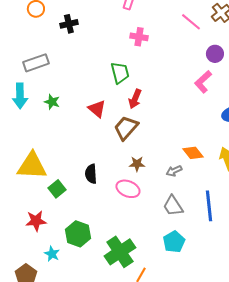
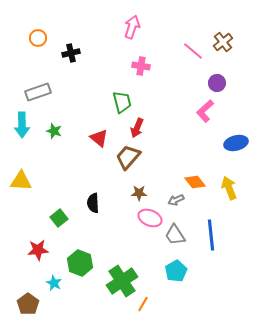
yellow triangle: (32, 166) -> (21, 181), moved, size x0.7
pink ellipse: (128, 189) -> (150, 218), moved

